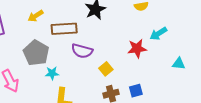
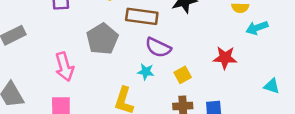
cyan arrow: (158, 34) -> (257, 28), moved
cyan star: (52, 73) -> (146, 72), moved

